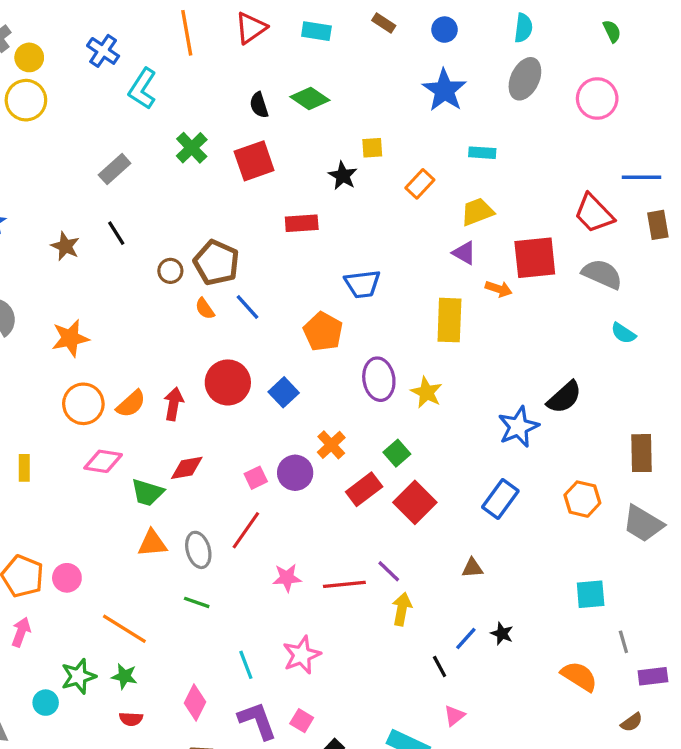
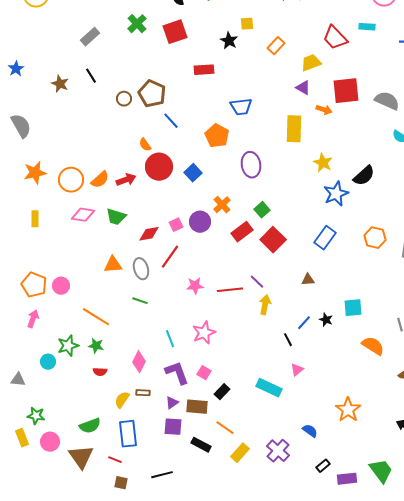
cyan rectangle: (482, 153) -> (367, 27), moved
red trapezoid: (594, 213) -> (335, 38), moved
orange semicircle: (205, 309) -> (145, 145), moved
orange star: (70, 338) -> (35, 173), moved
yellow star: (426, 392) -> (323, 163), moved
red arrow: (174, 404) -> (126, 180), turned 60
red diamond: (187, 468) -> (149, 234), moved
green trapezoid: (147, 492) -> (116, 217), moved
cyan square: (591, 594) -> (353, 308), moved

